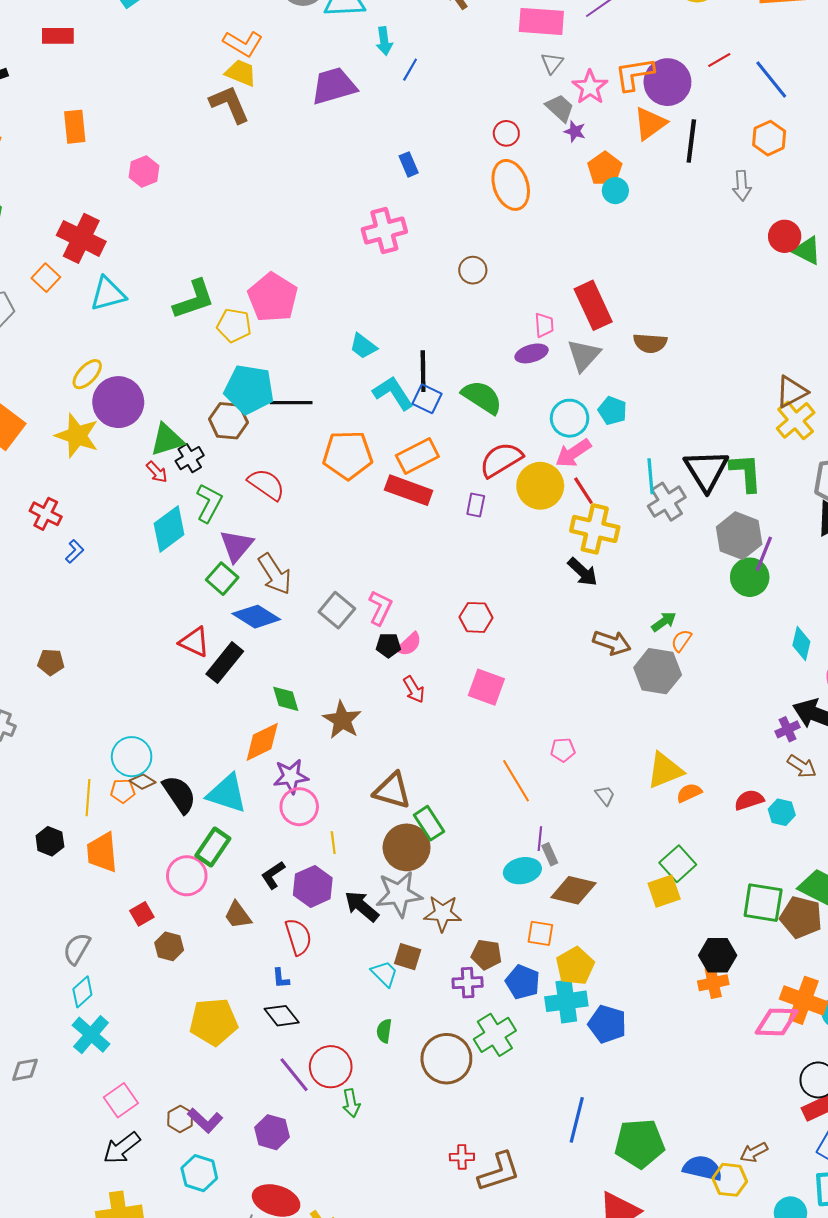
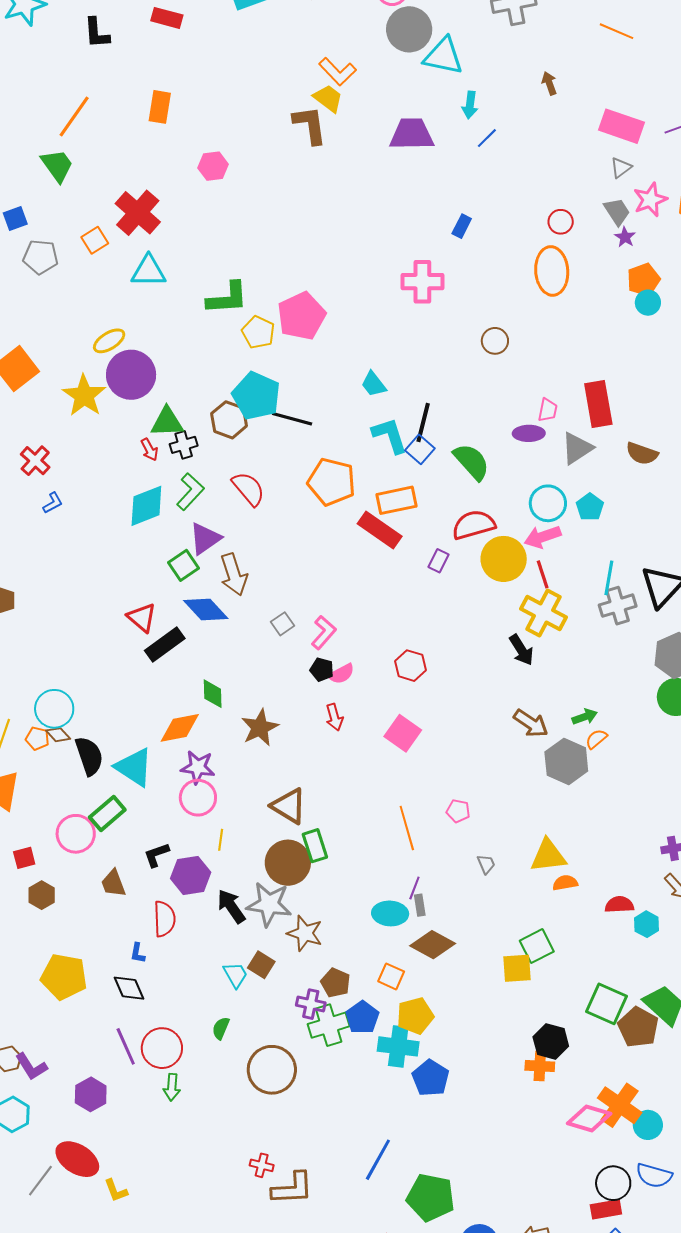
blue rectangle: (409, 164) -> (462, 226), turned 35
gray square: (337, 610) -> (283, 624), size x0.7
green cross: (495, 1035) -> (329, 1025), moved

